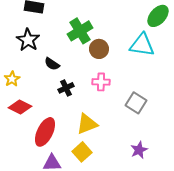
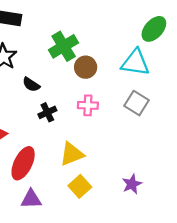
gray square: (136, 103) -> (137, 103), moved
yellow square: (82, 152) -> (80, 186), moved

